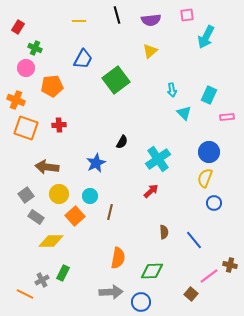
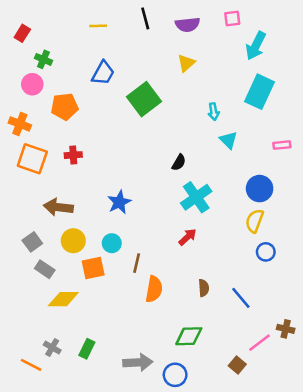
cyan rectangle: (209, 95) -> (260, 92), moved, size x1.5
black semicircle: (122, 142) -> (179, 162), moved
orange square: (75, 216) -> (93, 268), turned 30
orange semicircle: (118, 258) -> (154, 289), moved
green rectangle: (63, 273) -> (87, 349), moved
gray cross: (42, 280) -> (52, 348), turned -32

